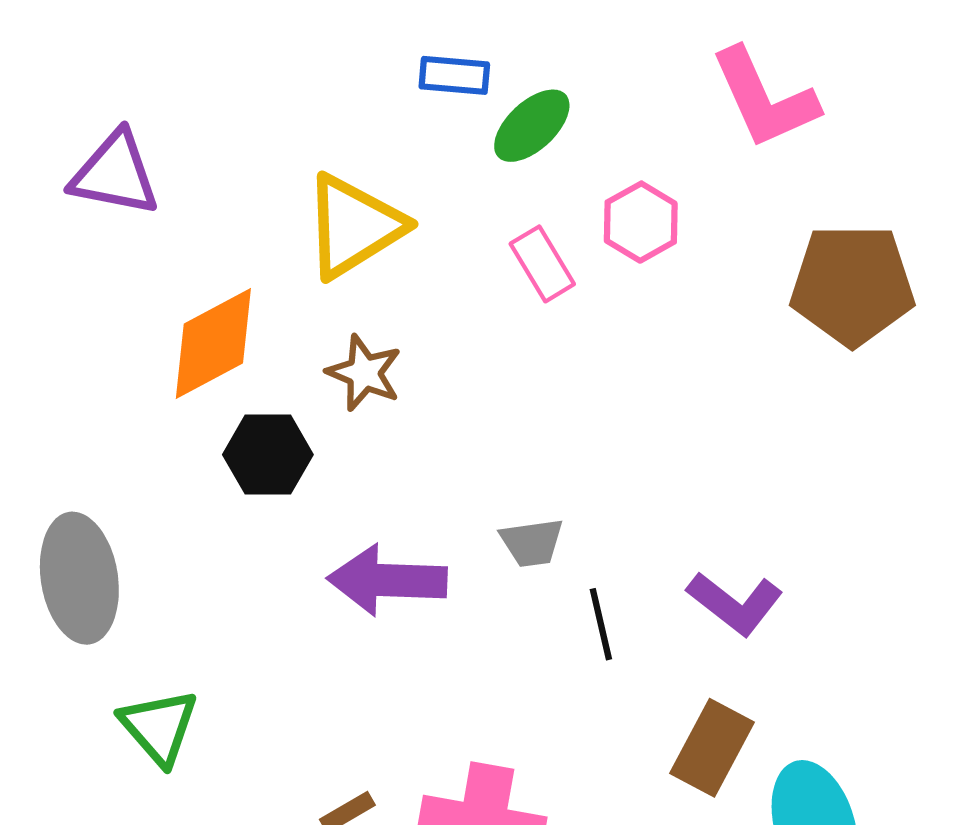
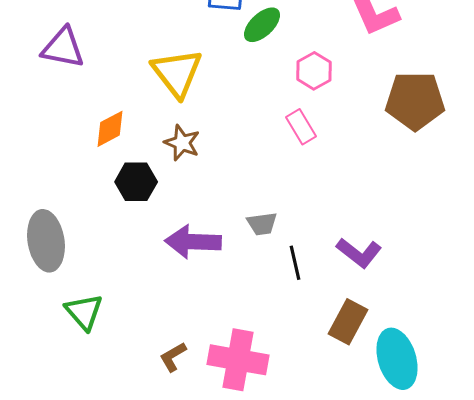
yellow triangle: (354, 226) -> (177, 73), turned -36
pink rectangle: (542, 264) -> (301, 127), moved
orange diamond: (213, 344) -> (110, 129), size x0.7

